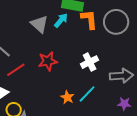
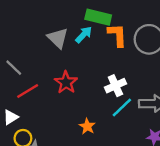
red star: (48, 61) -> (66, 82), turned -30
cyan line: (87, 94) -> (122, 107), moved

